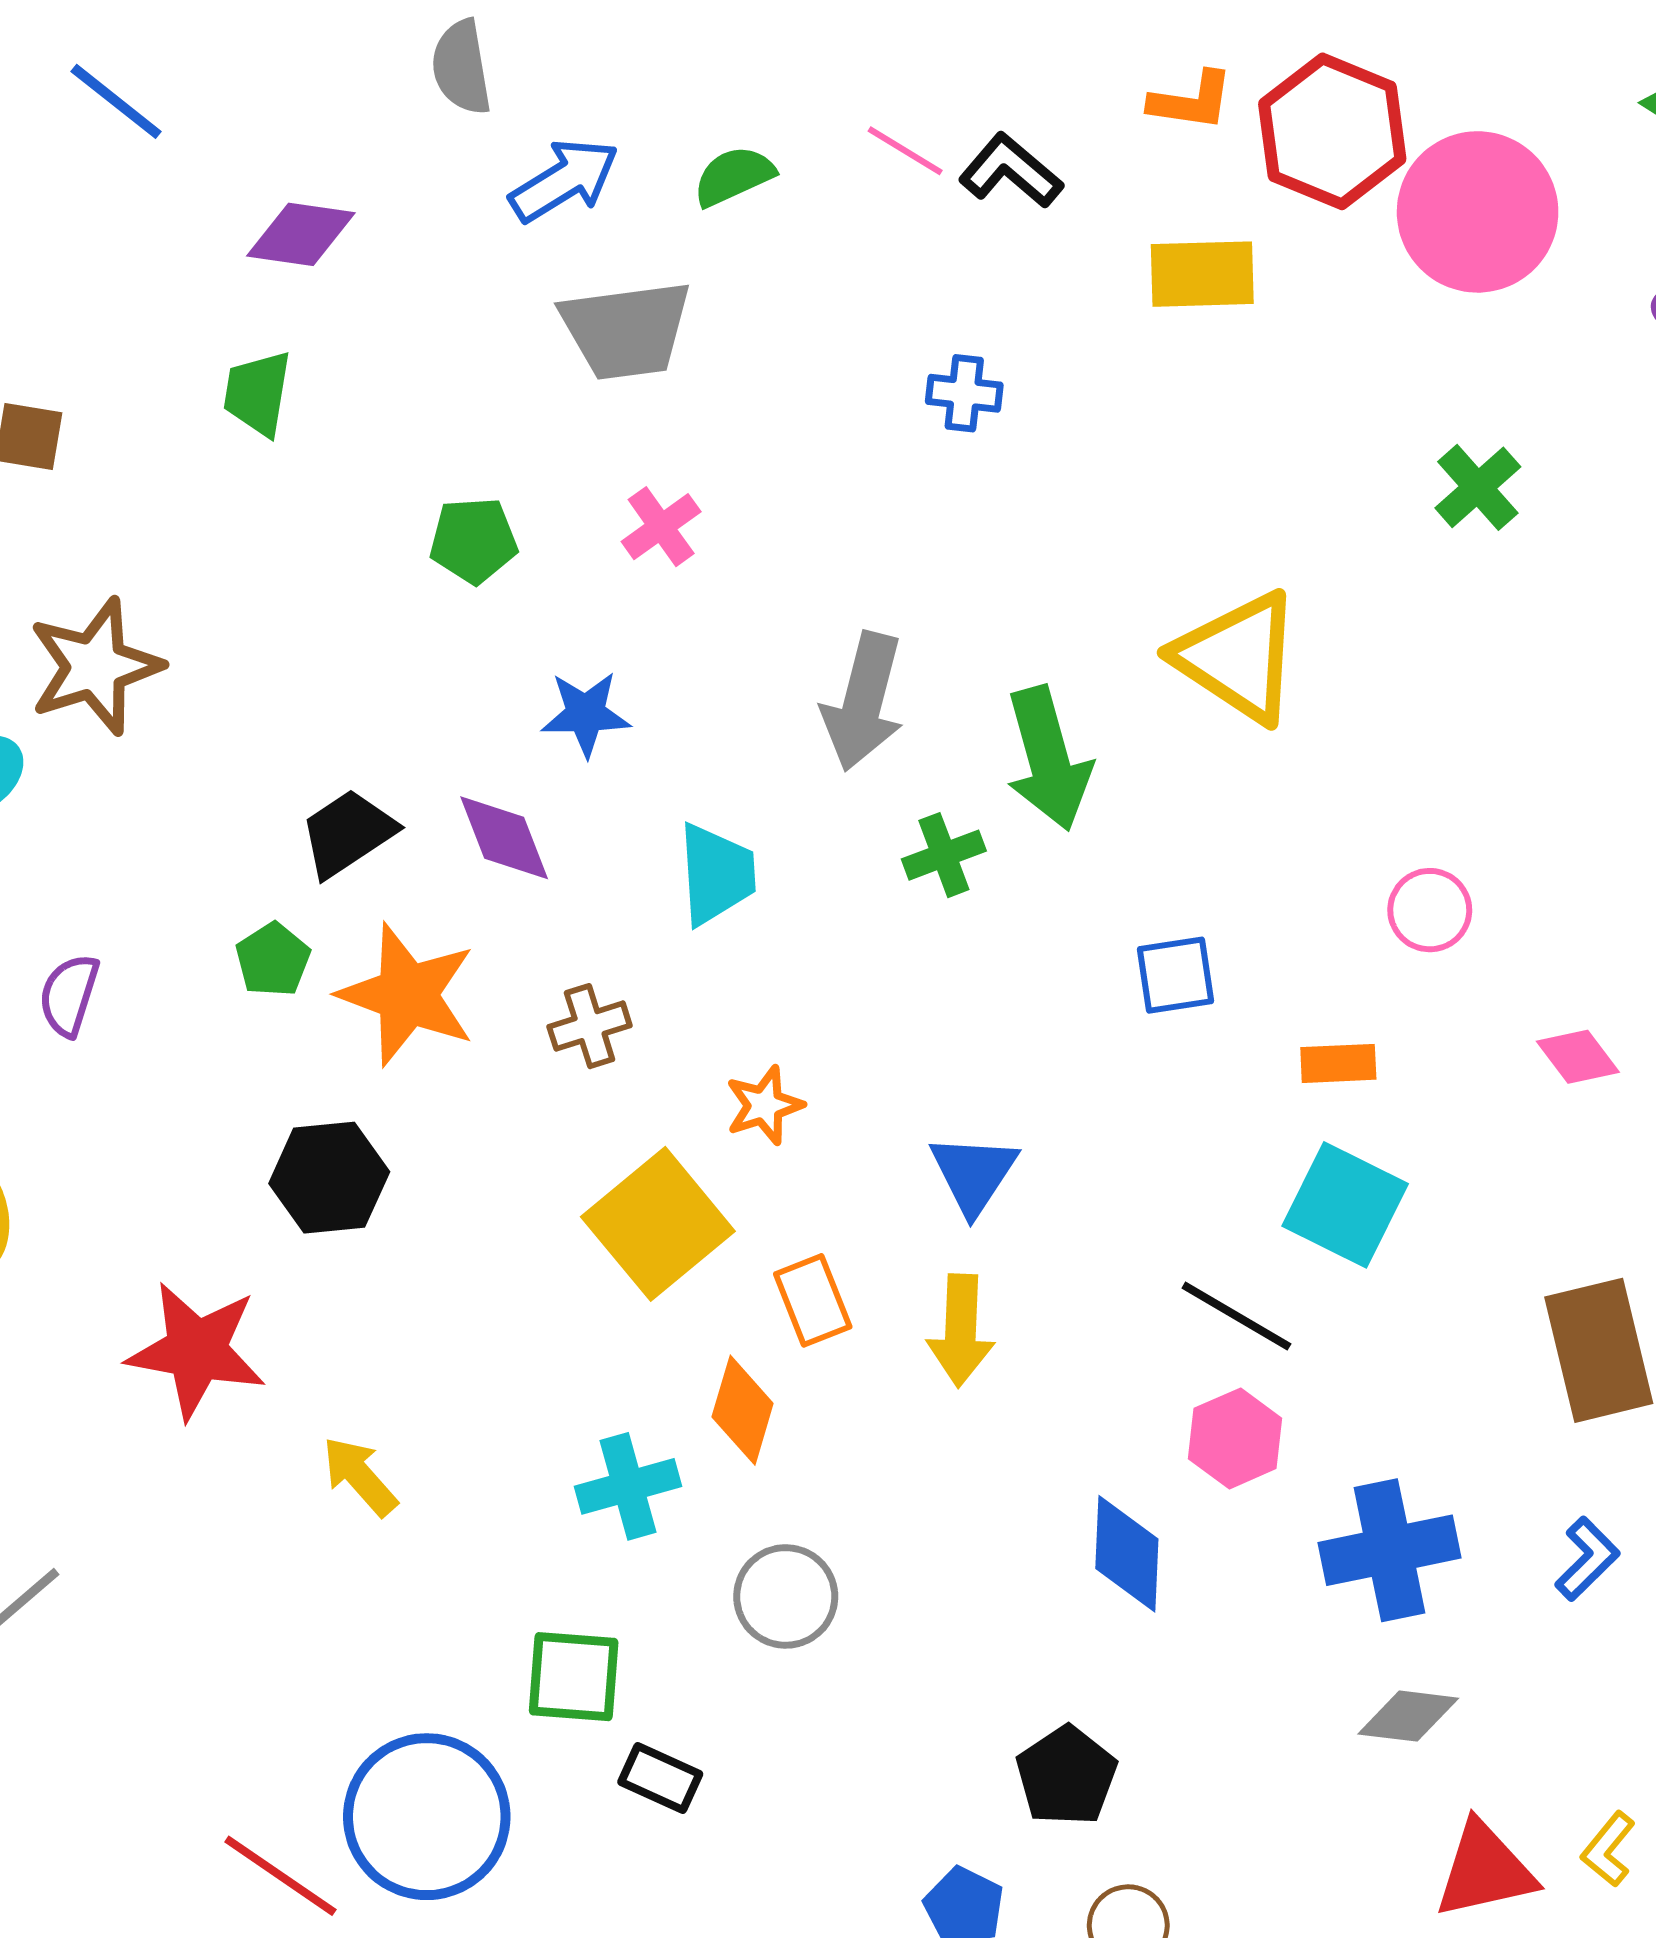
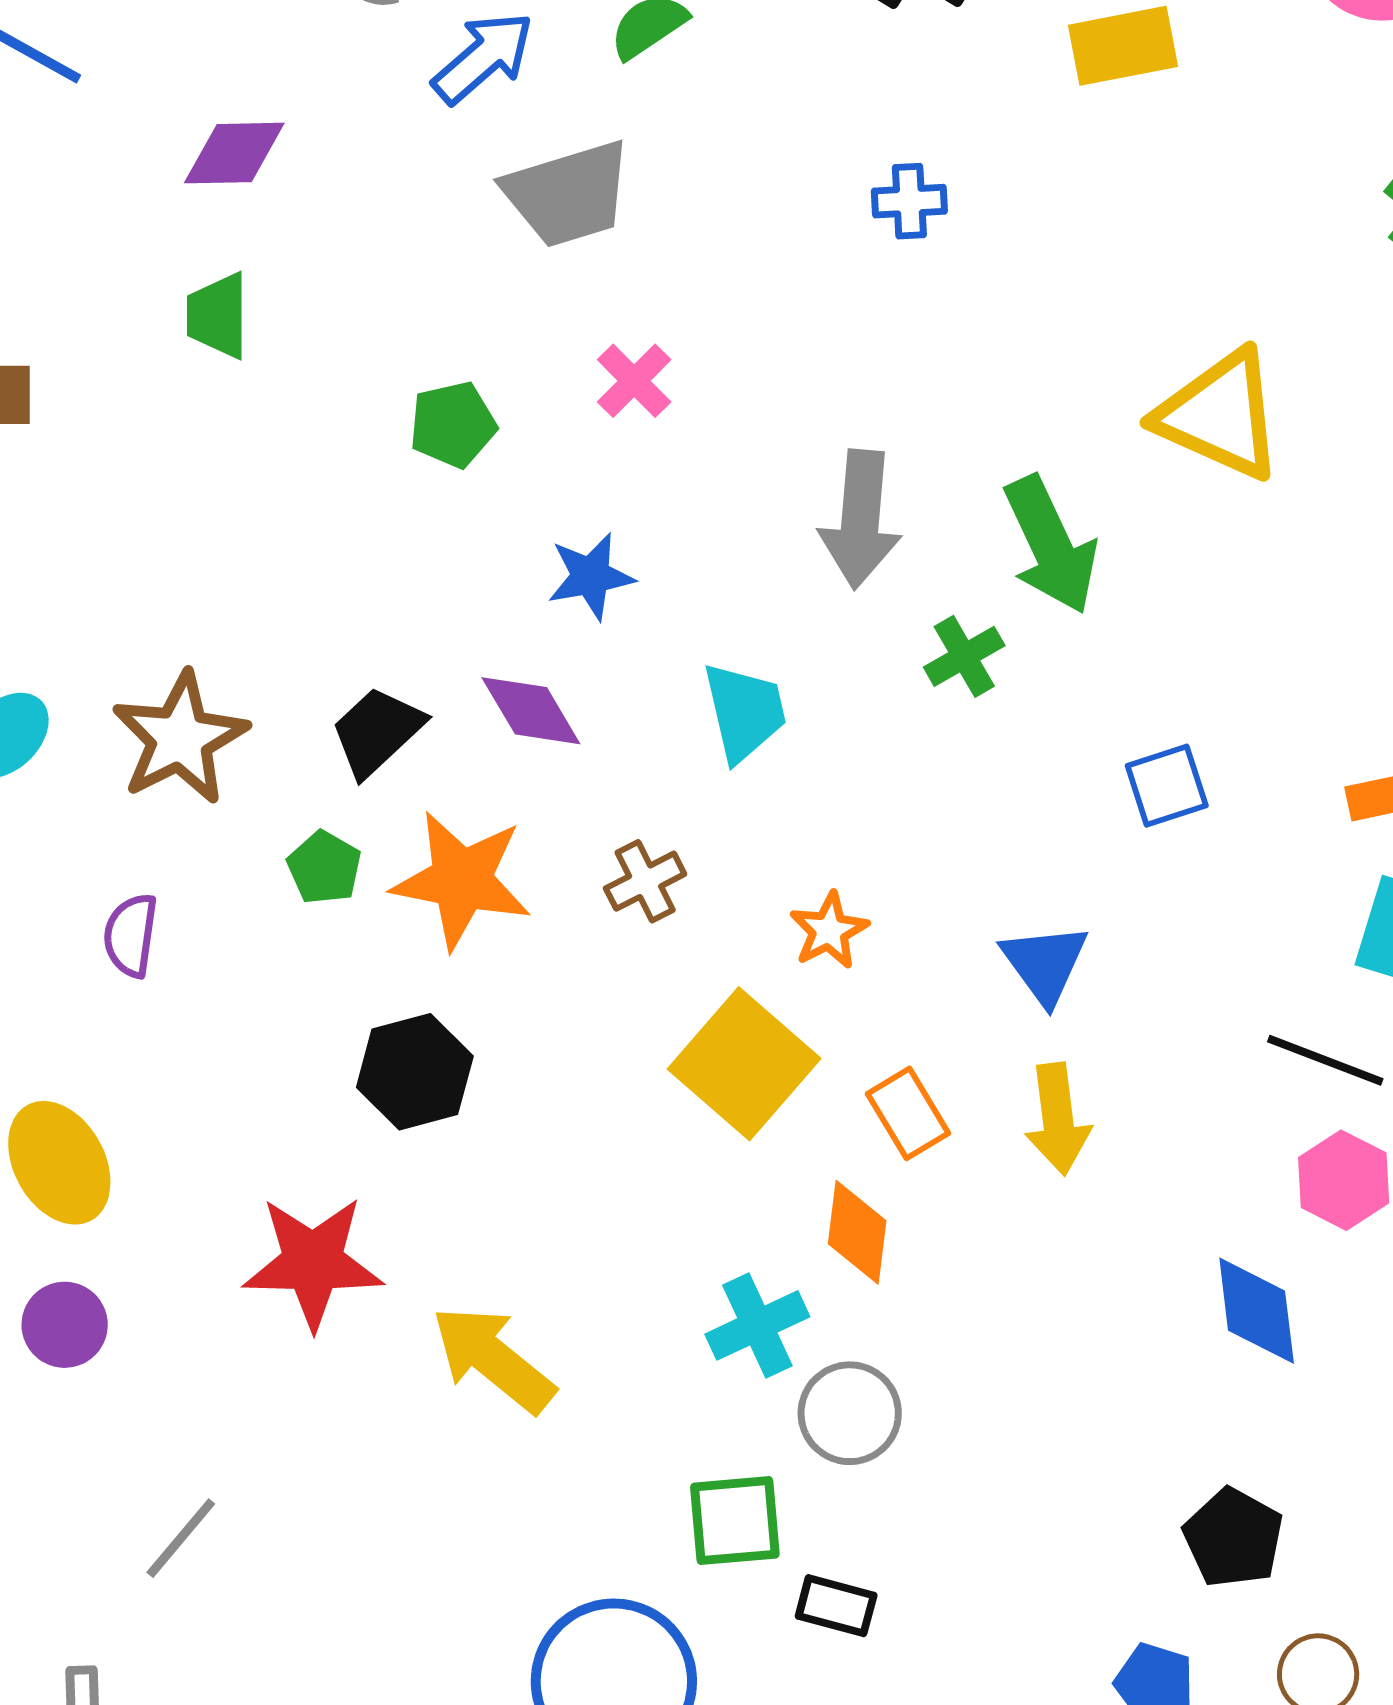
brown star: (95, 666) -> (180, 738), moved
blue square: (1176, 975) -> (1167, 786), moved
yellow arrow: (360, 1476) -> (493, 1359), size x1.5
gray circle: (786, 1596) -> (850, 1413), moved

